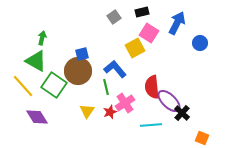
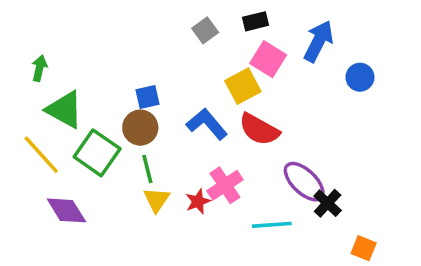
green arrow: (42, 38) -> (39, 68), moved
brown circle: (78, 71) -> (140, 128), size x0.7
green line: (106, 87) -> (147, 169), moved
red semicircle: (152, 87) -> (259, 129), moved, turned -55

